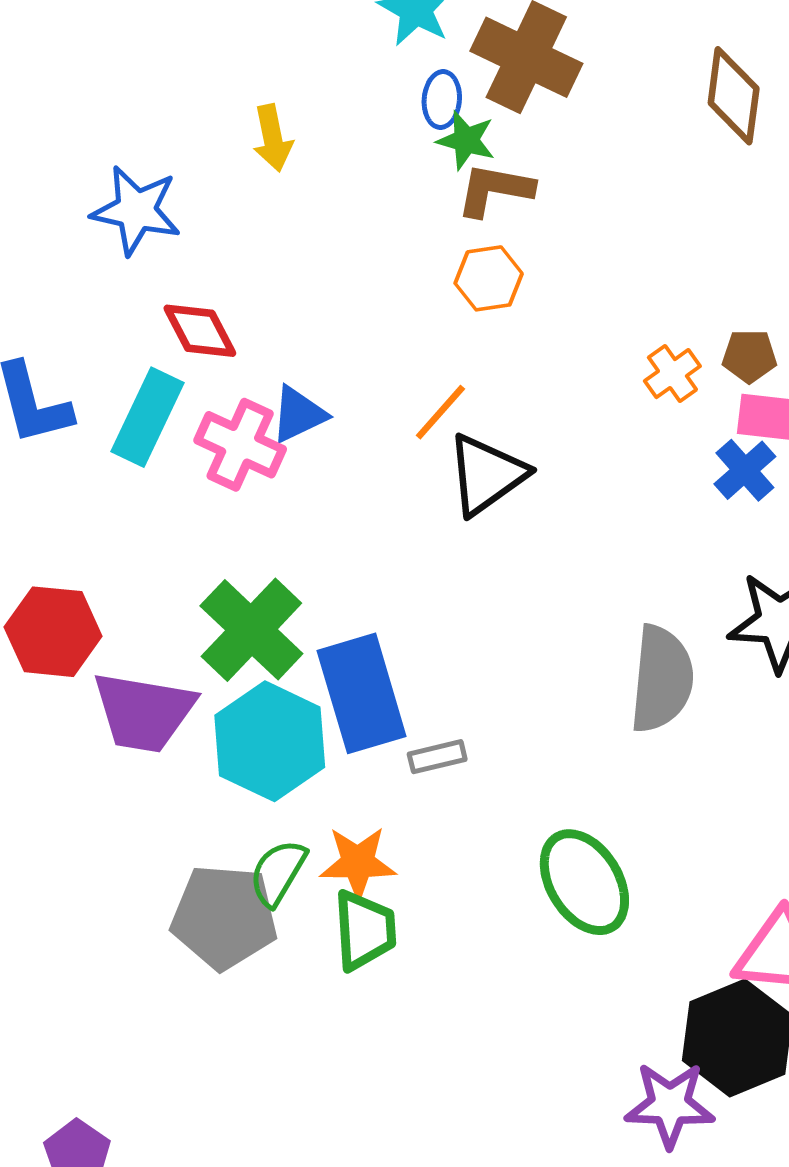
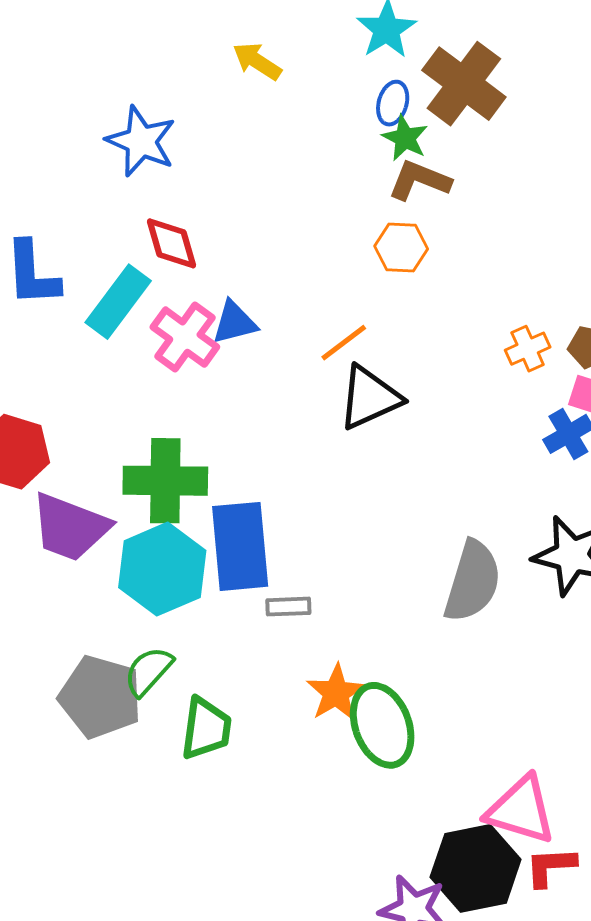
yellow arrow: (273, 138) -> (257, 61), moved, turned 123
green cross: (251, 630) -> (165, 481), turned 36
orange star: (358, 863) -> (336, 693), moved, turned 30

